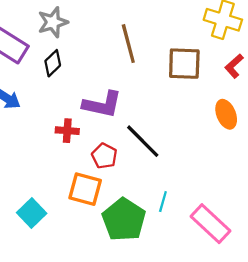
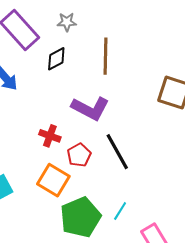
gray star: (53, 22) -> (67, 22), size x0.7
brown line: (128, 44) -> (105, 56), moved
red cross: (67, 131) -> (50, 136), moved

